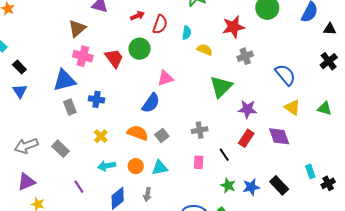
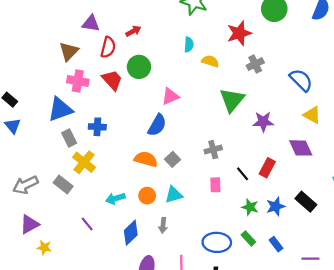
red semicircle: (160, 24) -> (108, 47), moved
yellow cross: (101, 136) -> (84, 162), moved, size x1.5
red rectangle: (246, 138) -> (267, 168), moved

